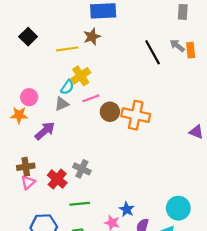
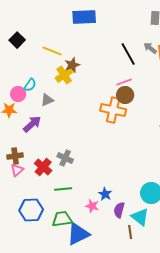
brown star: (92, 37) -> (72, 65), moved
yellow line: (67, 49) -> (52, 51), turned 30
cyan semicircle: (67, 87) -> (30, 85), moved
pink line: (91, 98) -> (124, 82), moved
brown circle: (110, 112) -> (125, 95), moved

